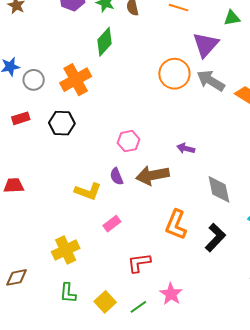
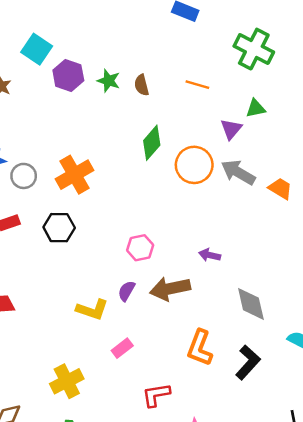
green triangle: (232, 18) -> (256, 108), moved
green diamond: (104, 42) -> (152, 143), moved
purple triangle: (206, 45) -> (231, 129), size x0.7
purple semicircle: (116, 176) -> (127, 291), turned 54

